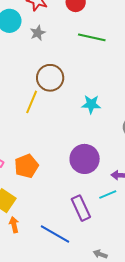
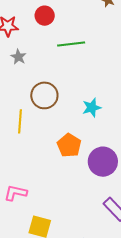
yellow line: (32, 102) -> (20, 121), moved
orange pentagon: (26, 166) -> (69, 145), moved

